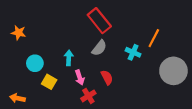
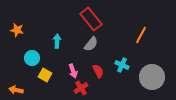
cyan cross: (133, 52) -> (122, 65), moved
cyan arrow: (69, 58) -> (57, 41), moved
gray circle: (173, 71) -> (152, 77), moved

